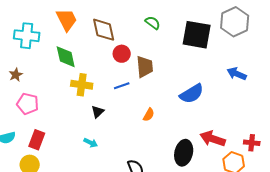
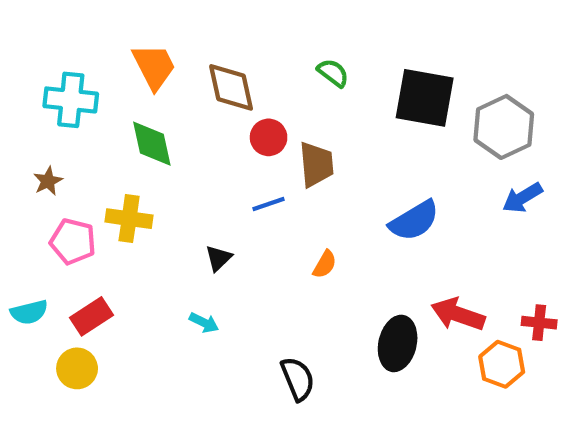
gray hexagon: (235, 22) -> (504, 127), moved
blue arrow: (237, 74) -> (522, 198), moved, turned -54
yellow cross: (82, 85) -> (129, 219), moved
red rectangle: (37, 140) -> (92, 316), turned 36

